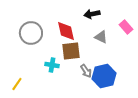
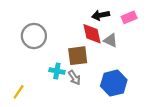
pink rectangle: (126, 27) -> (129, 17), moved, turned -72
red diamond: (66, 31) -> (92, 34), moved
gray arrow: (86, 71) -> (74, 78), moved

